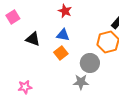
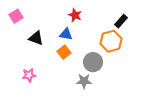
red star: (65, 11) -> (75, 15), moved
pink star: (25, 87) -> (29, 75), moved

